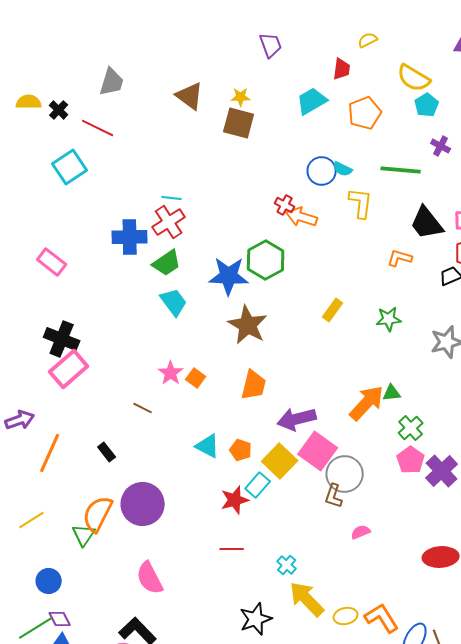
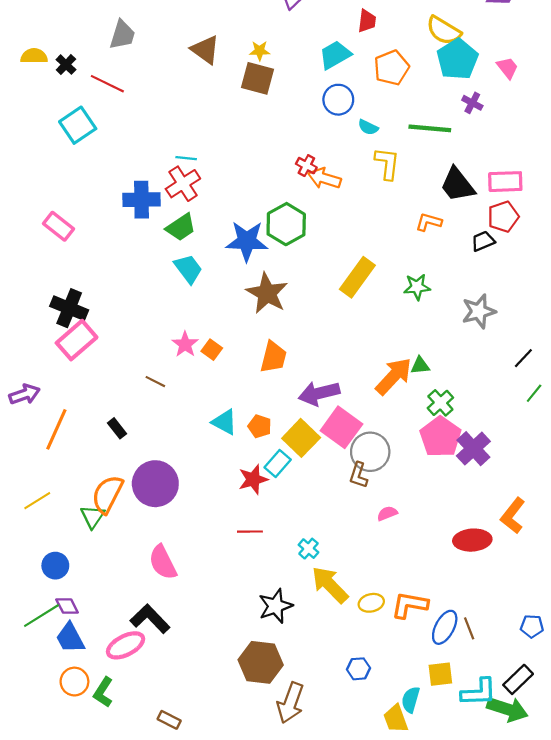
cyan pentagon: (427, 105) -> (457, 59), size x1.6
blue circle: (322, 171) -> (338, 100), moved
yellow rectangle: (333, 310) -> (357, 277), size x1.6
pink pentagon: (411, 460) -> (440, 437), size x1.4
orange L-shape: (382, 618) -> (410, 605), turned -48

